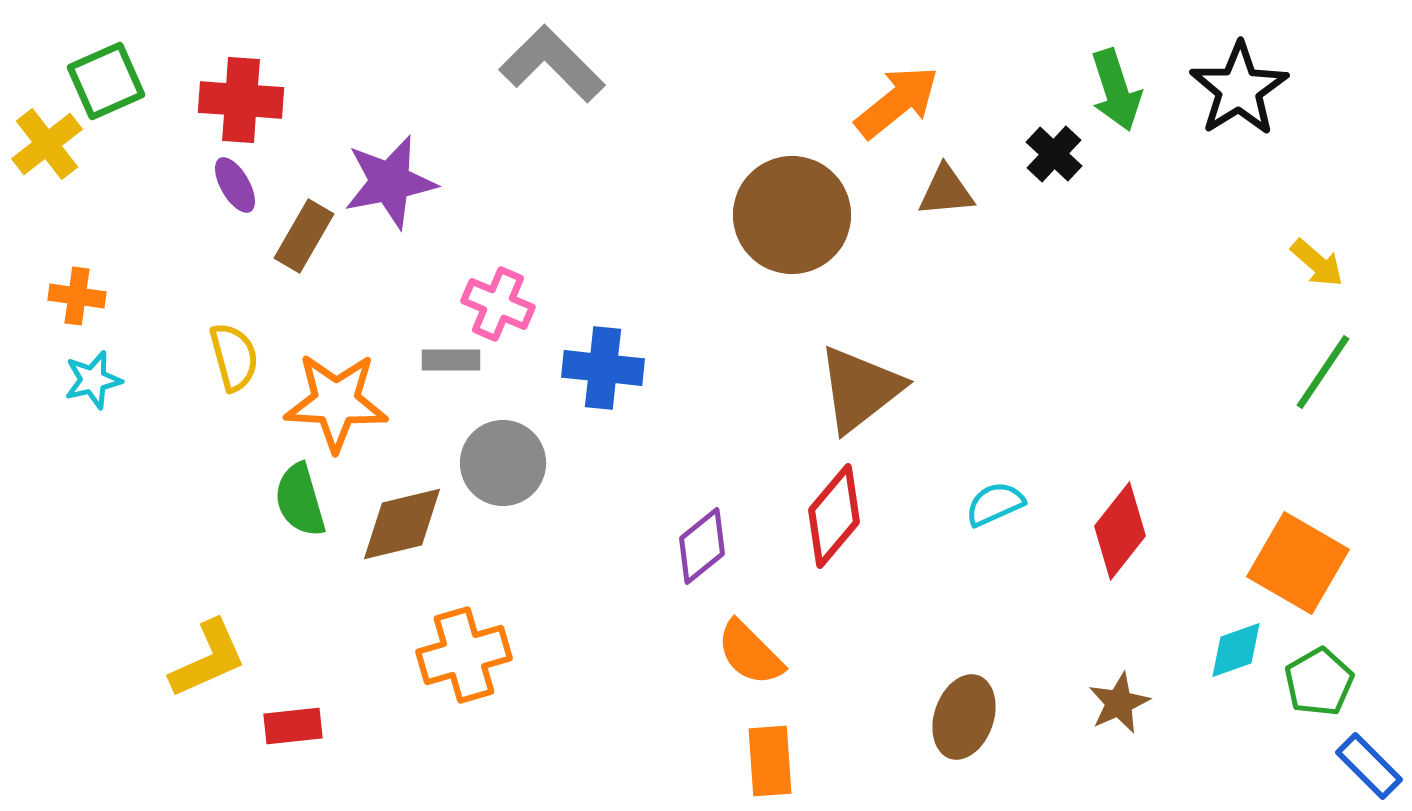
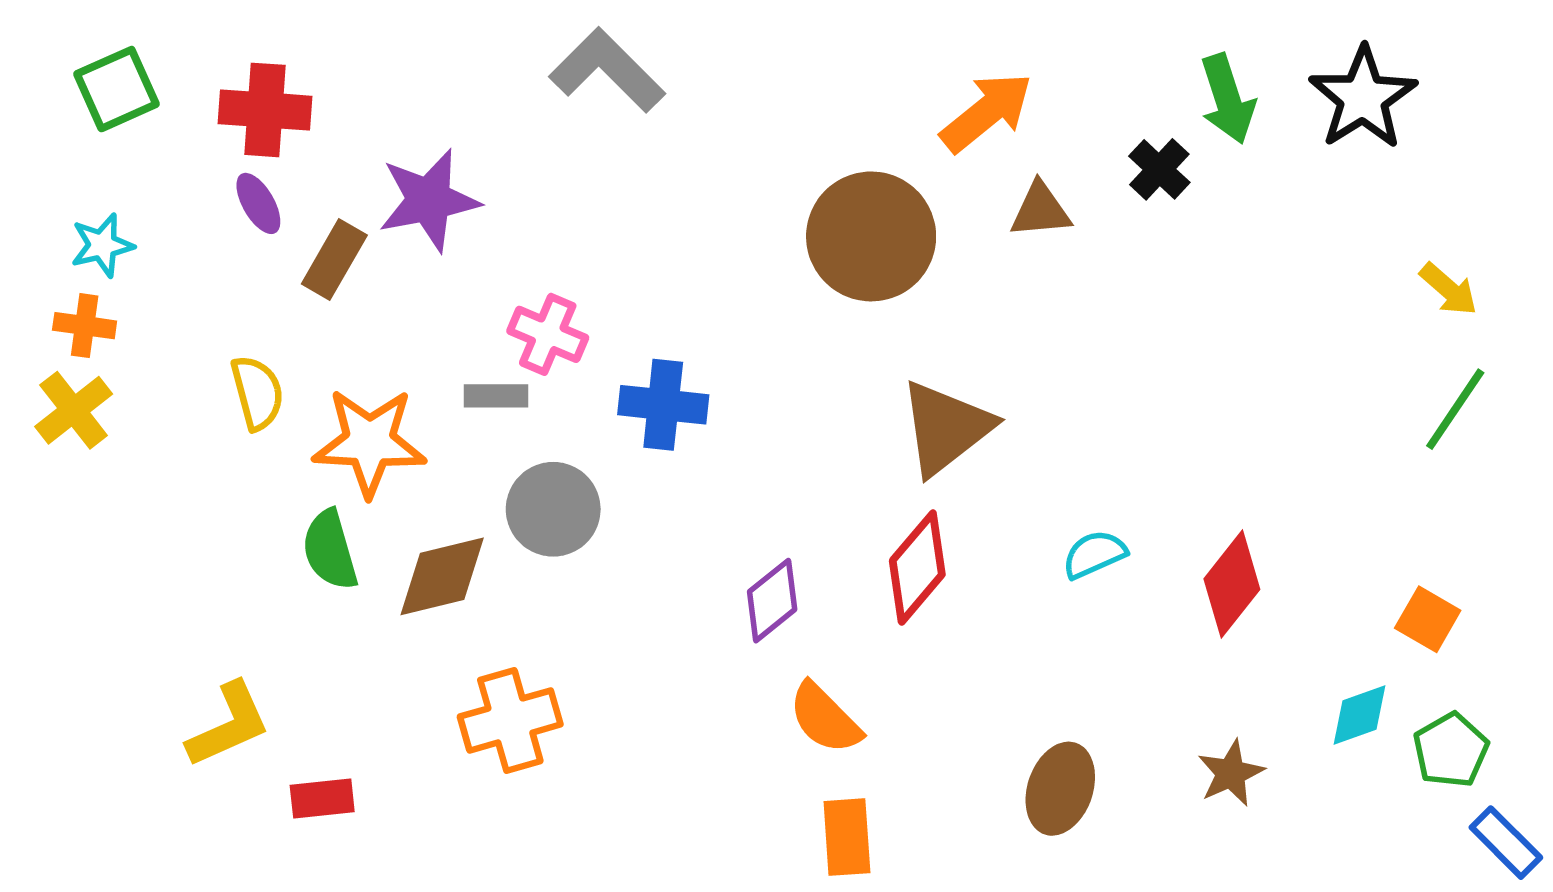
yellow cross: (47, 144) -> (74, 410), moved
cyan star: (93, 380) -> (102, 245), moved
orange square: (1298, 563) -> (1428, 619), size x0.6

